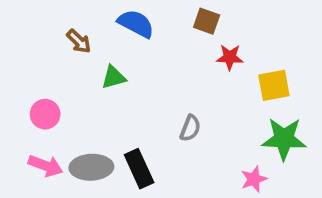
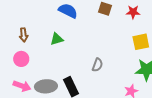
brown arrow: (79, 41) -> (24, 35), moved, turned 40
red star: (230, 57) -> (133, 12), moved

